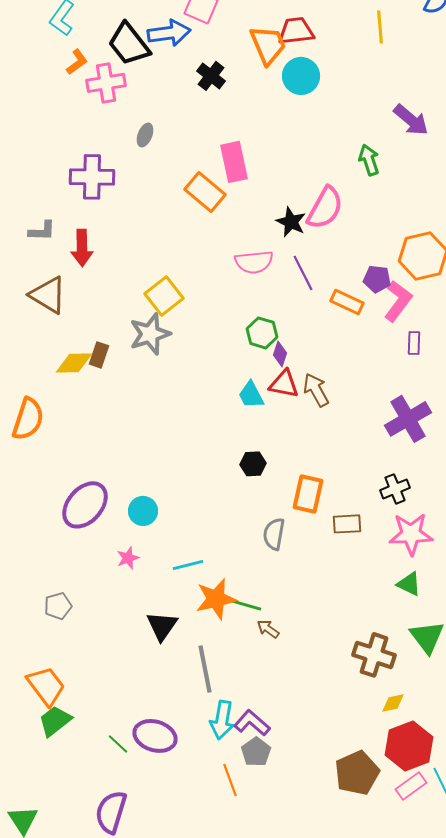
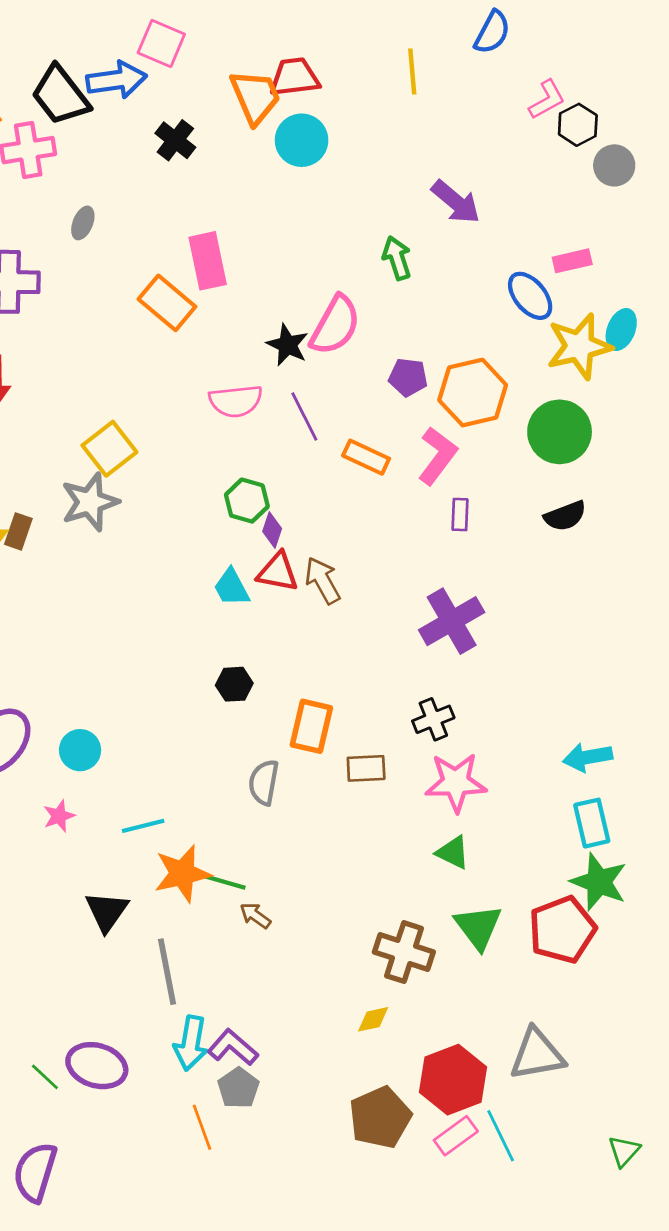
purple pentagon: (377, 279) -> (408, 377), moved
yellow diamond: (393, 703) -> (373, 1019), moved

